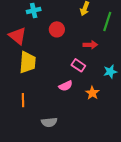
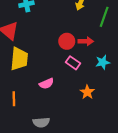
red circle: (57, 29) -> (67, 41), moved
cyan star: (110, 72) -> (103, 62), moved
pink semicircle: (66, 86) -> (46, 84), moved

